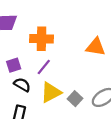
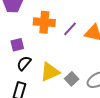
purple line: (44, 67) -> (70, 29), moved
black semicircle: (22, 85) -> (24, 63), turned -84

